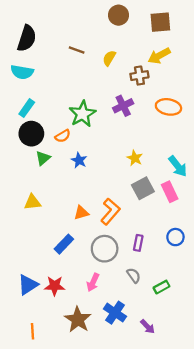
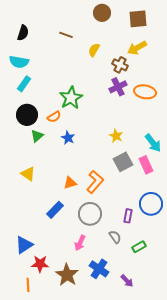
black semicircle: (27, 38) -> (23, 33), size x0.7
brown line: (77, 50) -> (66, 35), moved
brown cross: (139, 76) -> (120, 65), turned 35
purple cross: (123, 106) -> (118, 87), moved
cyan rectangle: (27, 108) -> (24, 84), moved
yellow triangle: (33, 202) -> (28, 174), turned 42
blue circle: (175, 237) -> (151, 204), size x1.5
purple rectangle: (138, 243) -> (128, 216), moved
red star: (55, 286) -> (40, 264), moved

